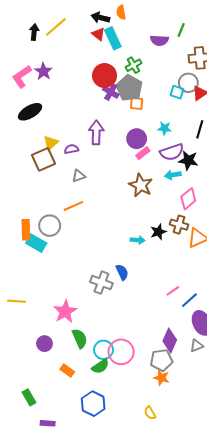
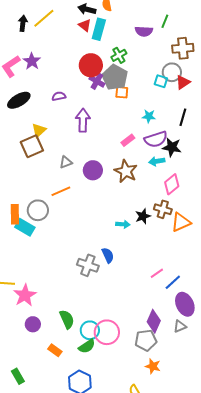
cyan rectangle: (113, 38) -> (99, 29), turned 40
purple circle: (137, 139) -> (93, 170), moved
purple semicircle: (71, 149) -> (59, 96), moved
pink star: (65, 312) -> (25, 295), moved
orange star: (161, 378) -> (153, 366), moved

